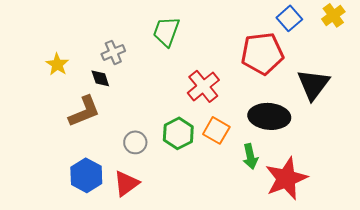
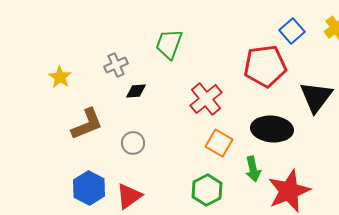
black diamond: (100, 78) -> (136, 91), moved, turned -75
green hexagon: (178, 133) -> (207, 190), moved
gray circle: (135, 142) -> (133, 143), moved

